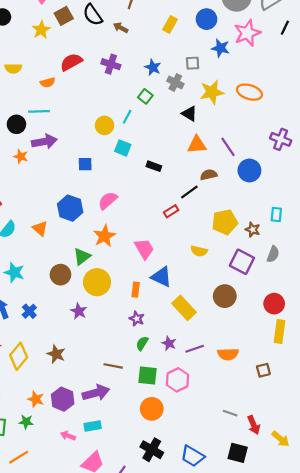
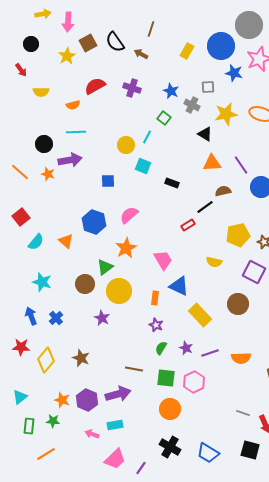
blue circle: (206, 19) -> (221, 46), size x1.4
cyan line: (39, 111) -> (76, 132), moved

